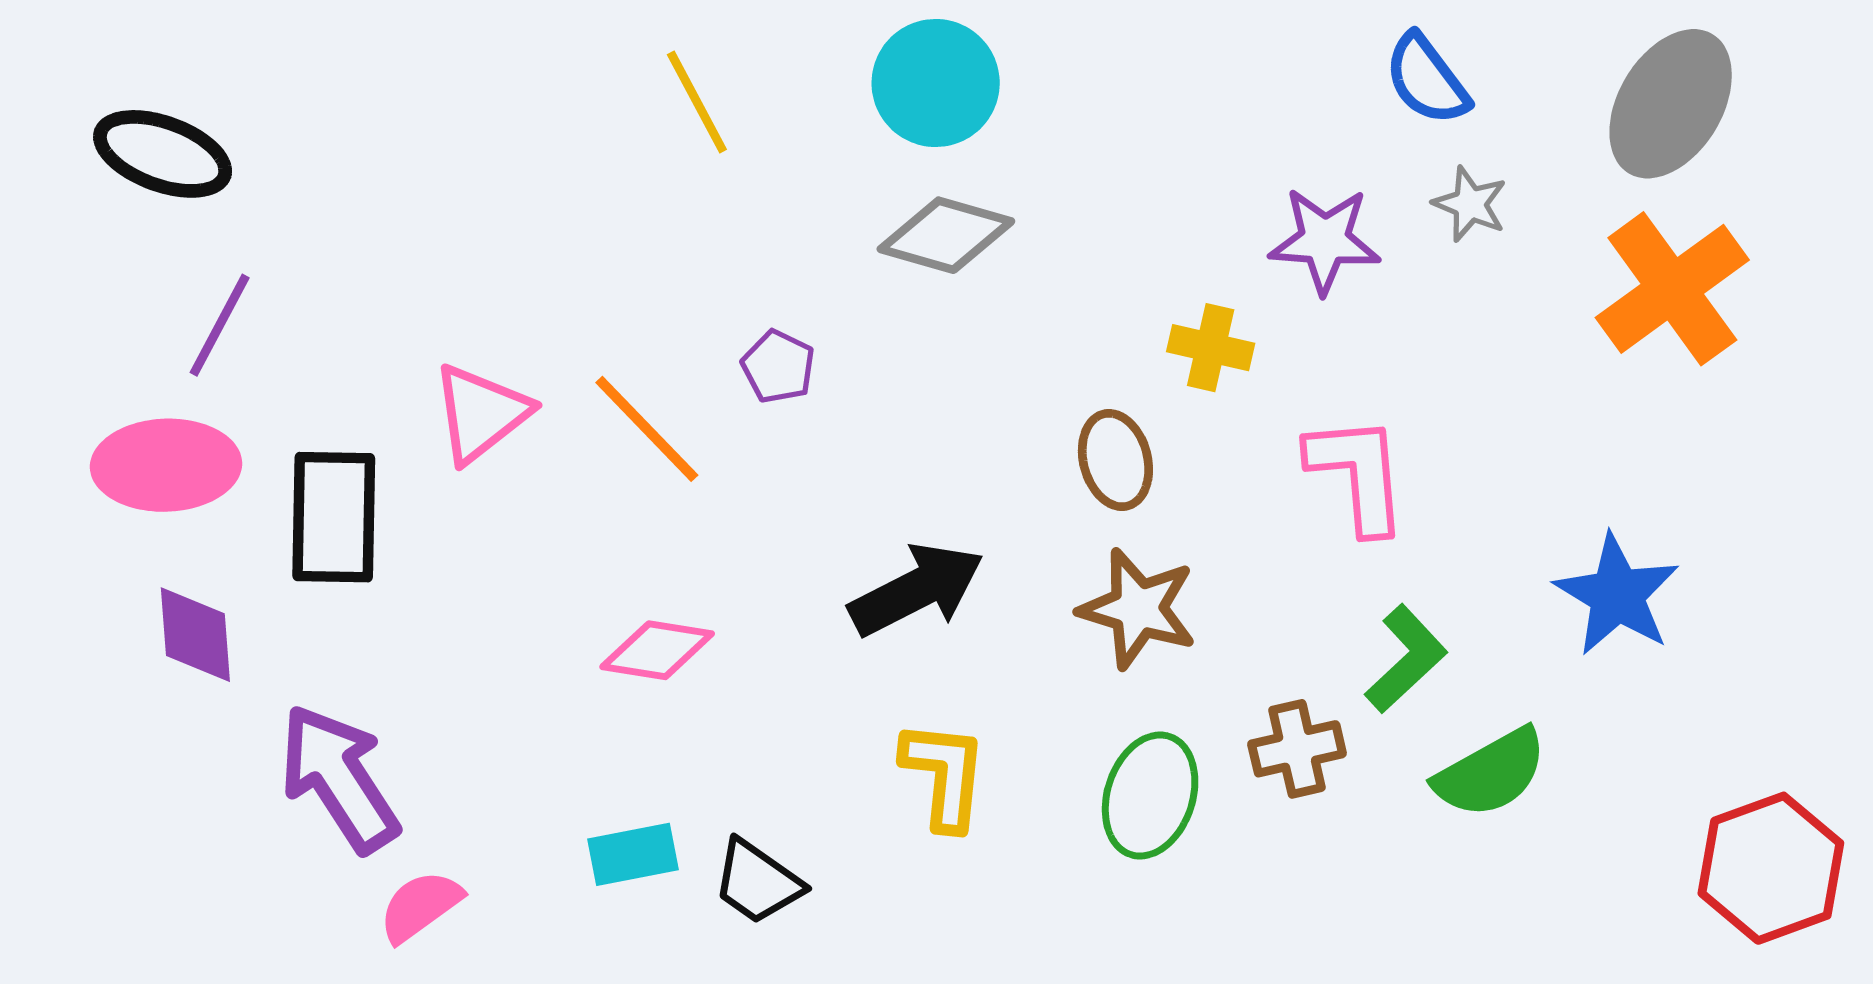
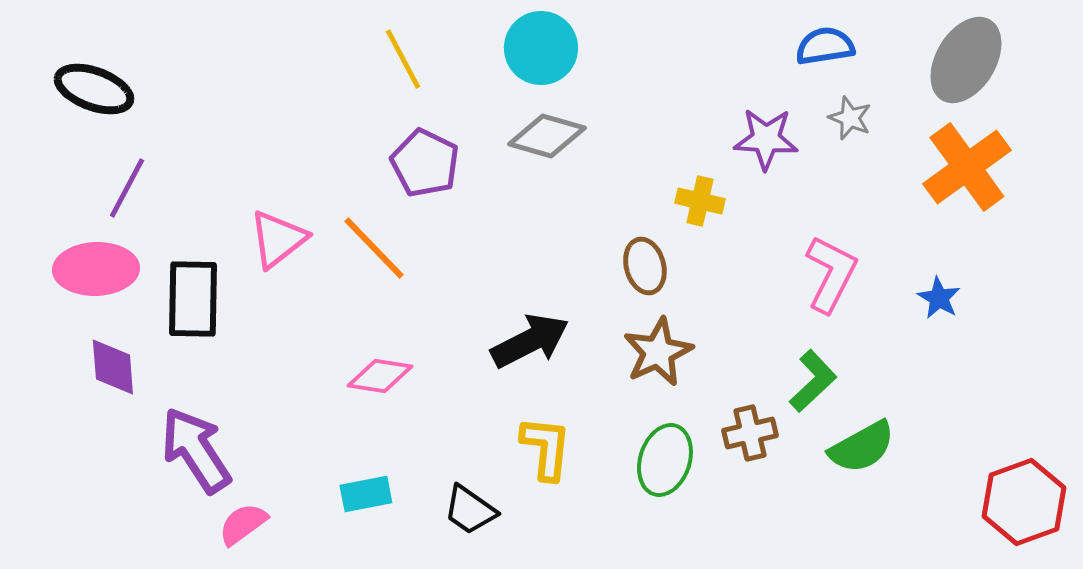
blue semicircle: (1427, 80) -> (825, 46), turned 118
purple pentagon: (778, 367) -> (425, 163), moved, size x1.6
pink L-shape: (1358, 474) -> (831, 274), moved, turned 32
blue star: (1617, 595) -> (939, 298), moved, size x0.6
brown star: (1138, 609) -> (658, 352), turned 30
black trapezoid: (757, 882) -> (470, 510), moved

